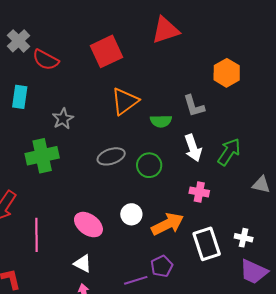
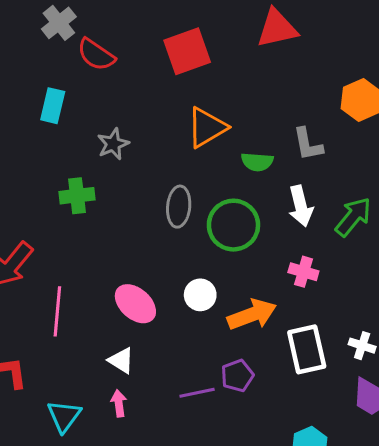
green cross: (42, 156) -> (77, 196), size x0.7
gray ellipse: (111, 156) -> (179, 207), turned -72
green circle: (149, 165) -> (233, 225), size x1.4

